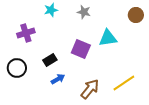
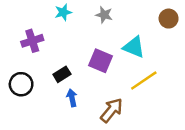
cyan triangle: (108, 38) -> (134, 47), turned 30
blue arrow: (58, 79) -> (72, 98), turned -72
yellow line: (124, 83) -> (144, 80), moved

